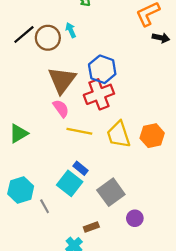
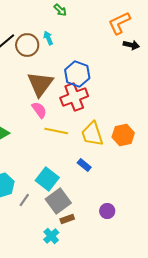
blue rectangle: (80, 168) -> (84, 165), moved
gray square: (111, 192) -> (58, 201), moved
gray line: (45, 206) -> (24, 200), turned 64

